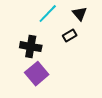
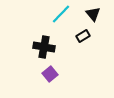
purple square: (37, 74) -> (50, 74), size x0.7

